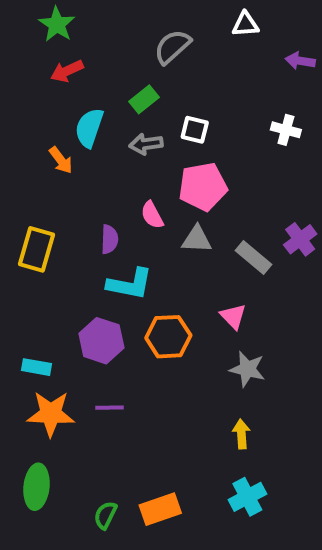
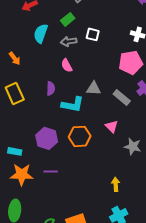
orange arrow: (61, 160) -> (15, 58), moved
pink pentagon: (203, 187) -> (131, 62), moved
pink semicircle: (152, 215) -> (67, 65), moved
yellow rectangle: (37, 249) -> (15, 93), turned -40
cyan L-shape: (130, 284) -> (73, 104), moved
gray star: (247, 369) -> (133, 146), moved

